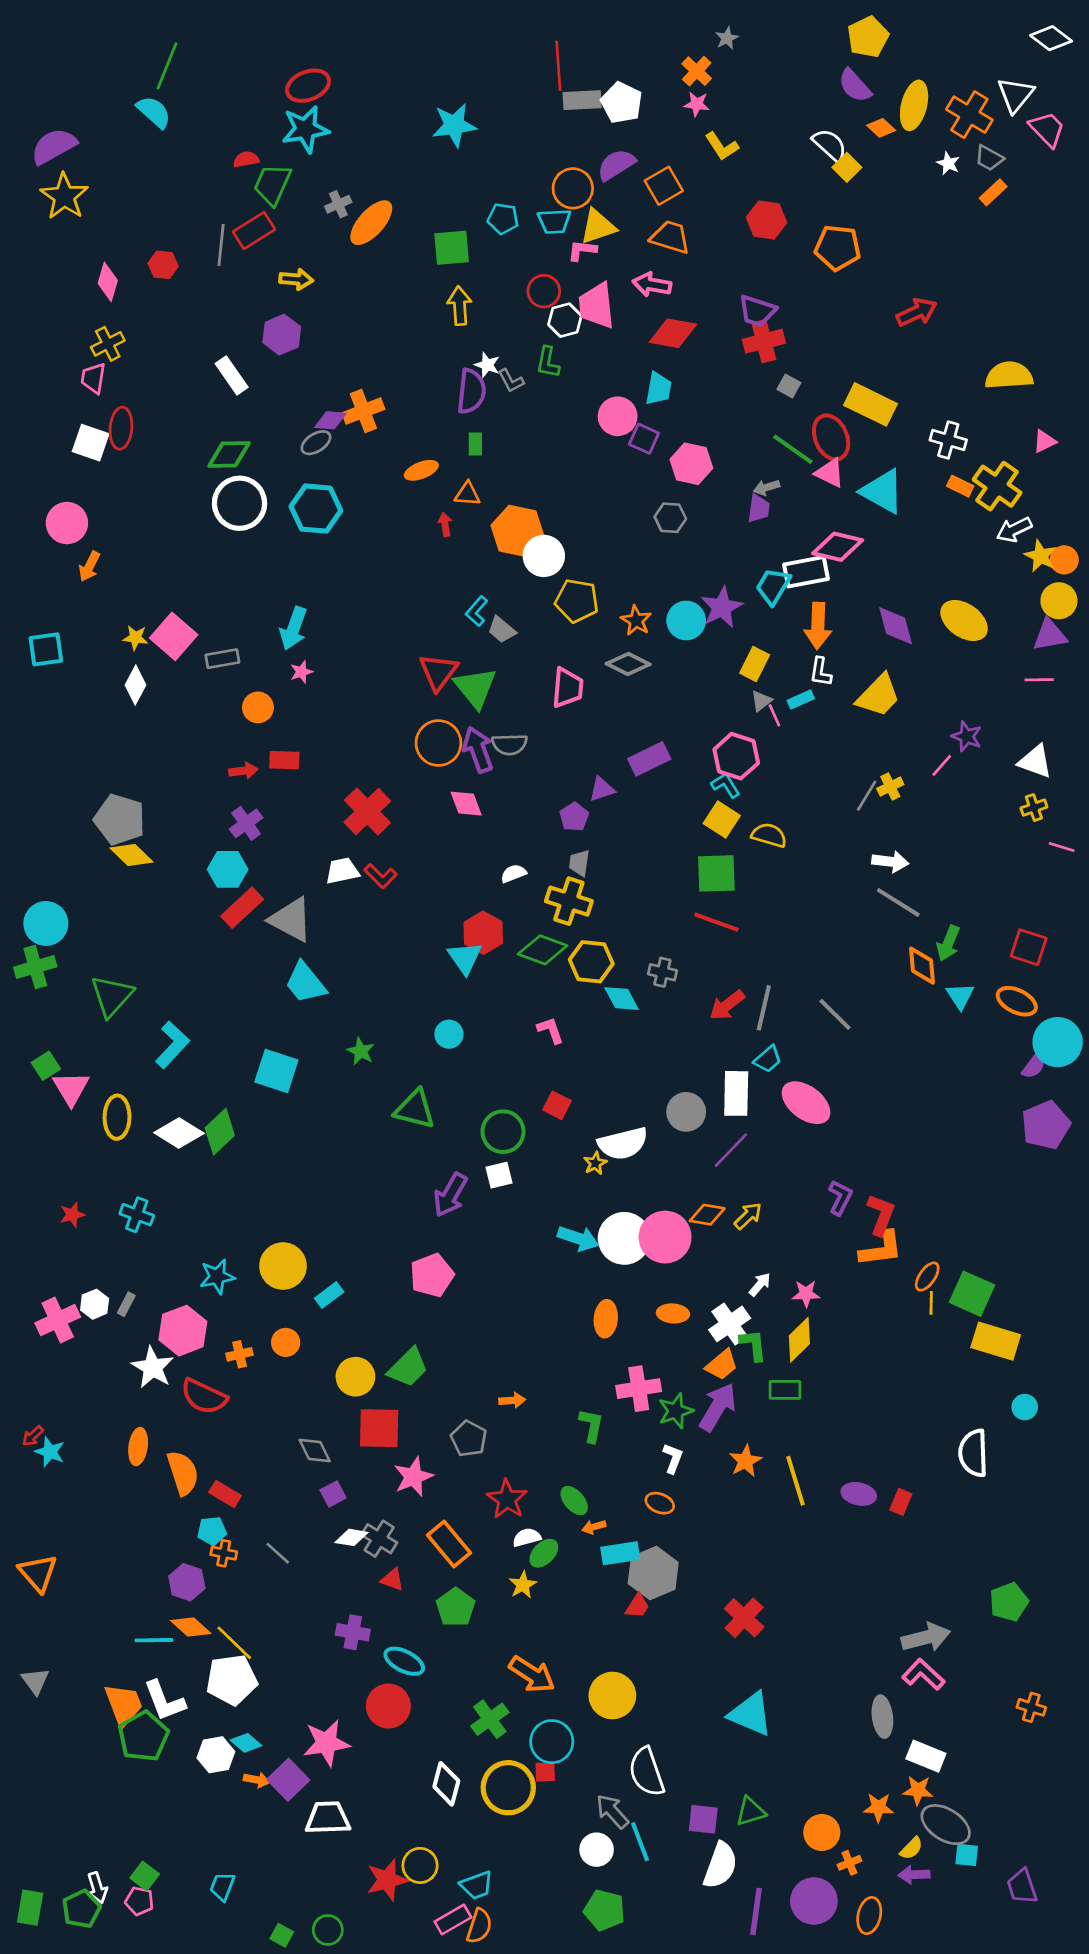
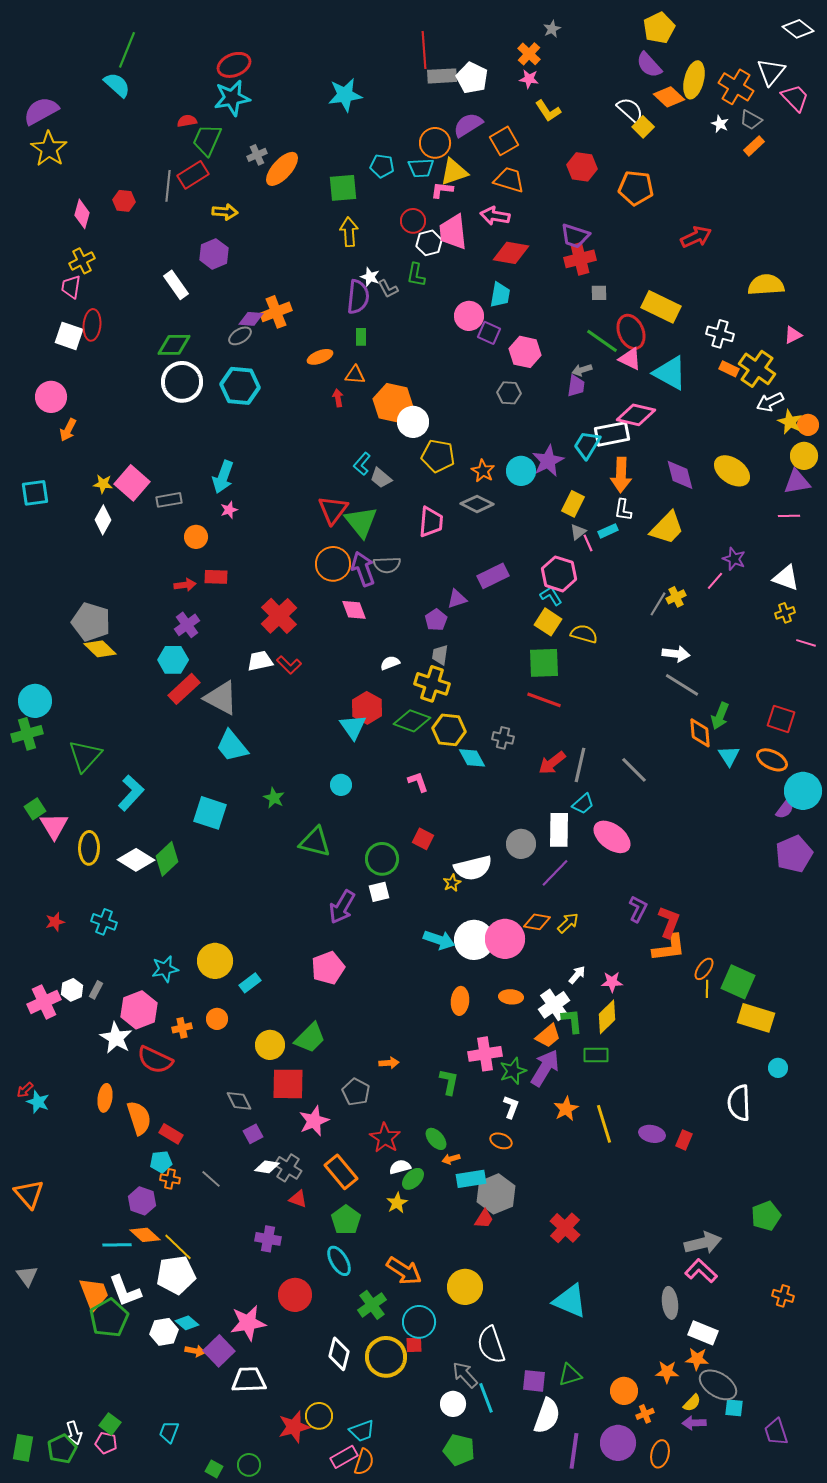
orange diamond: (881, 128) -> (669, 97), size x1.4
gray square: (789, 386) -> (599, 293), turned -30
cyan ellipse: (404, 1661) -> (339, 1261), moved, turned 32

